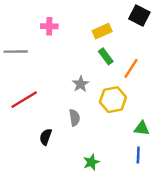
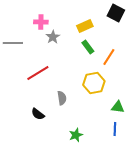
gray star: (81, 84) -> (53, 37), moved
red line: (24, 100) -> (38, 73), moved
black semicircle: (46, 137) -> (38, 114), turned -72

